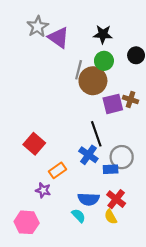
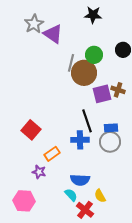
black star: (103, 34) -> (93, 15), moved
blue cross: (88, 155) -> (80, 140), turned -36
blue rectangle: (111, 169) -> (111, 128), moved
red cross: (116, 199) -> (85, 210), moved

